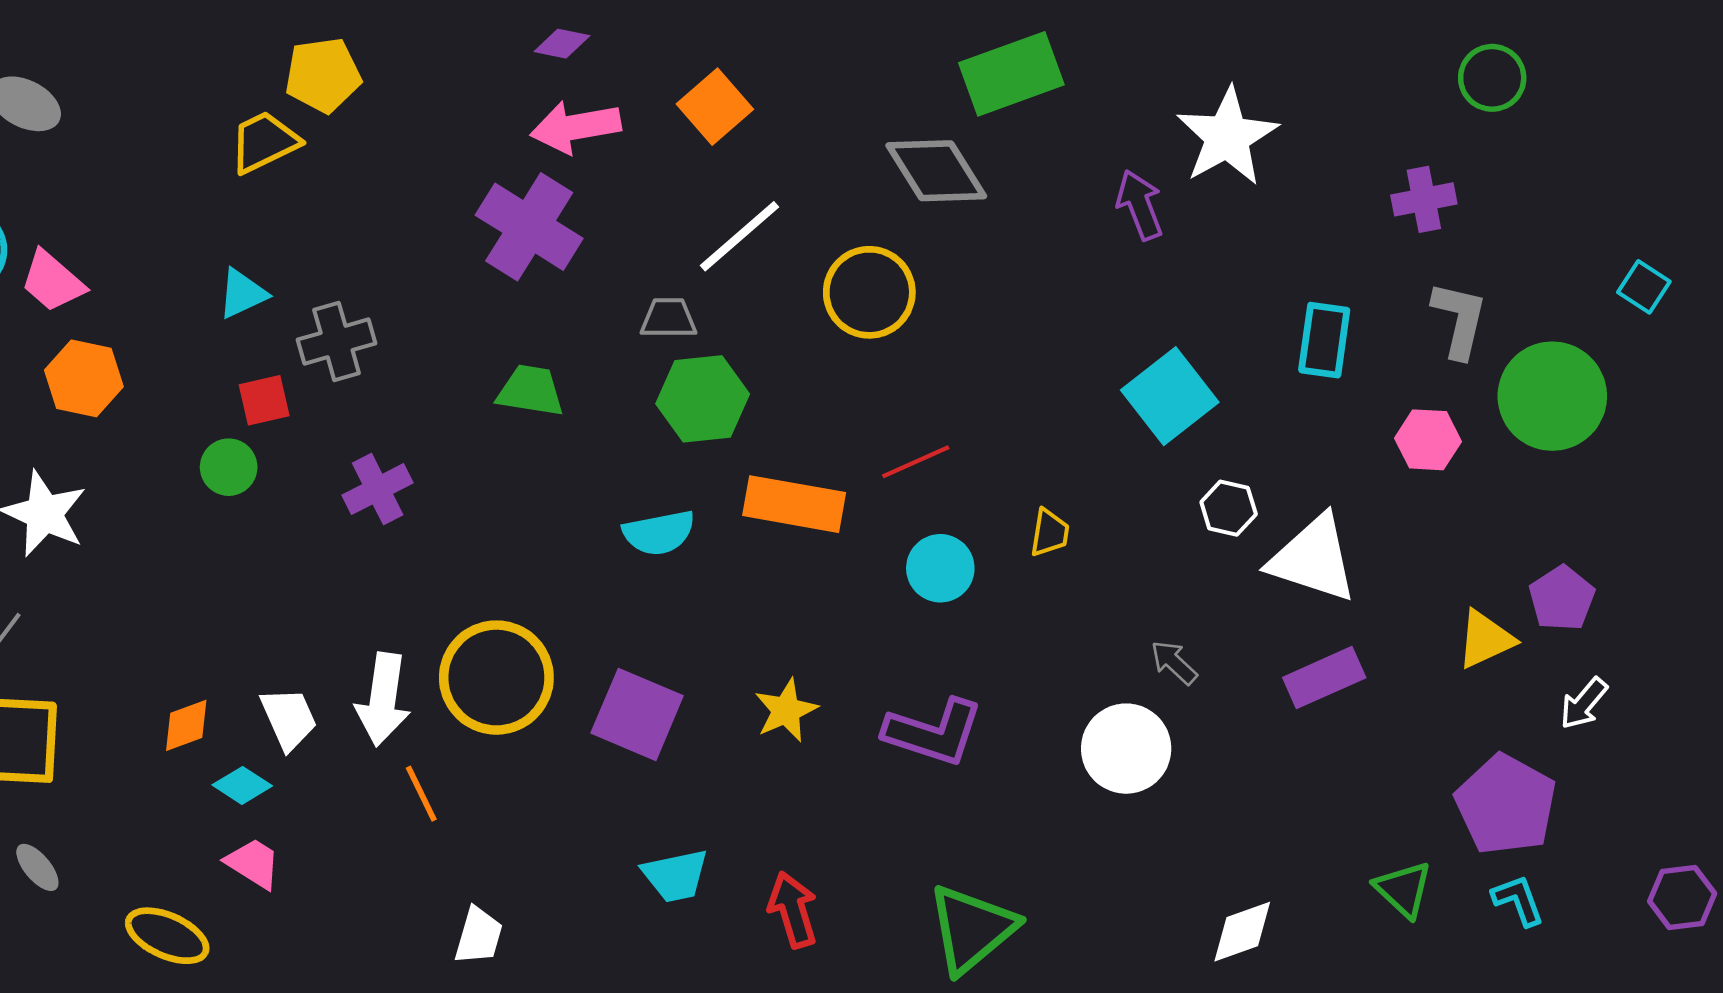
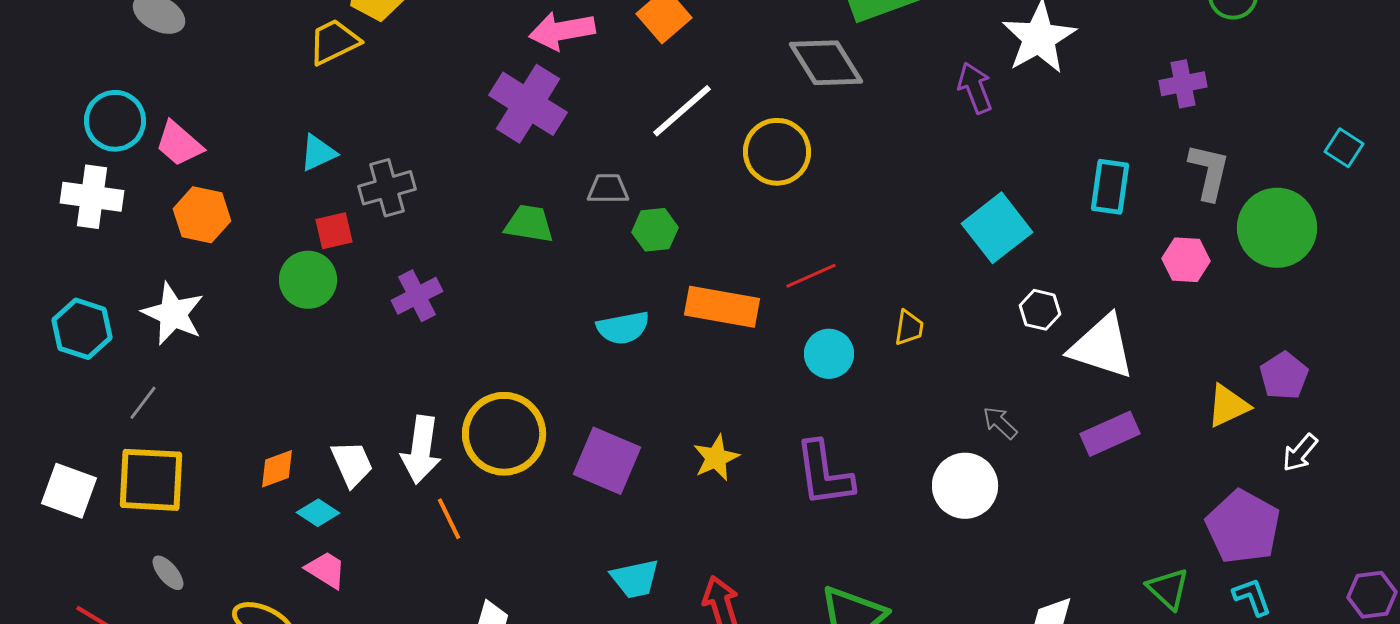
gray trapezoid: (668, 318) -> (608, 189), moved
green hexagon: (703, 399) -> (655, 230), size x0.7
green circle: (229, 467) -> (308, 280), size x1.4
purple L-shape: (934, 732) -> (824, 474), turned 64

